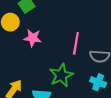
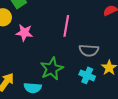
pink line: (76, 43) -> (66, 26), moved

